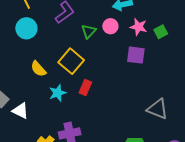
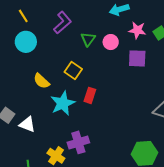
pink circle: (110, 26) -> (111, 42), moved
yellow square: (71, 61) -> (73, 70), size x0.7
cyan star: (58, 93) -> (63, 103), size x1.4

